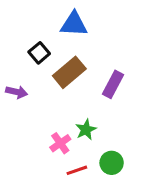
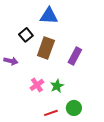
brown rectangle: (69, 72) -> (46, 48), turned -30
pink cross: (60, 143) -> (37, 85), moved

